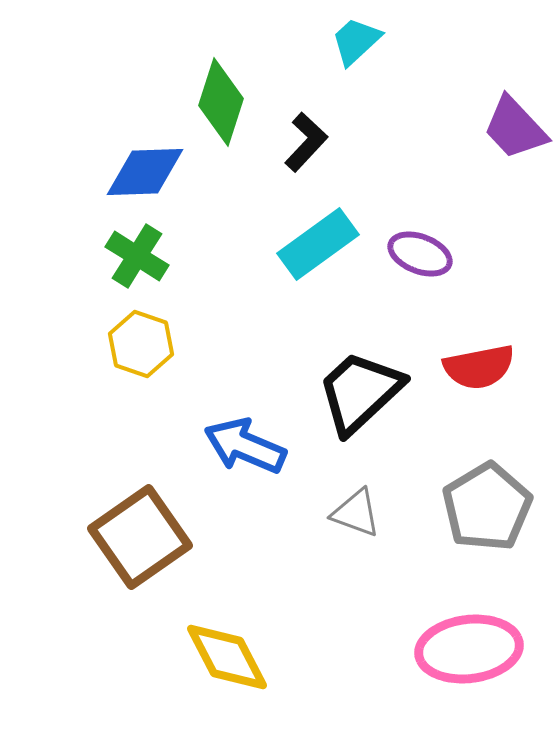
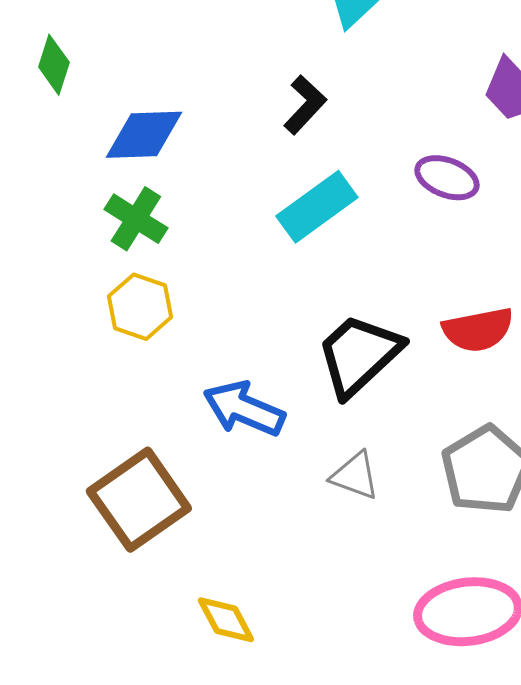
green diamond: (221, 102) -> (54, 65), moved, size x0.7
purple ellipse: (420, 254) -> (447, 178), moved
yellow diamond: (227, 657) -> (226, 620), size x0.7

